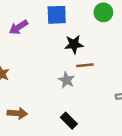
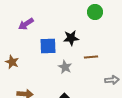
blue square: (57, 15) -> (48, 46), moved
brown line: (85, 65) -> (91, 57), moved

